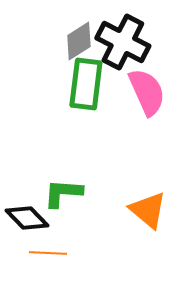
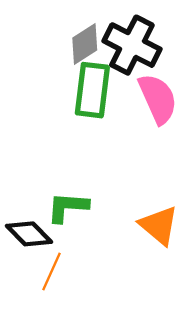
orange line: (48, 253) -> (52, 271), turned -69

